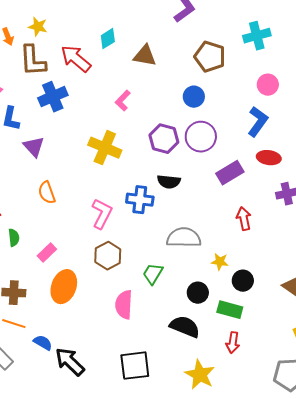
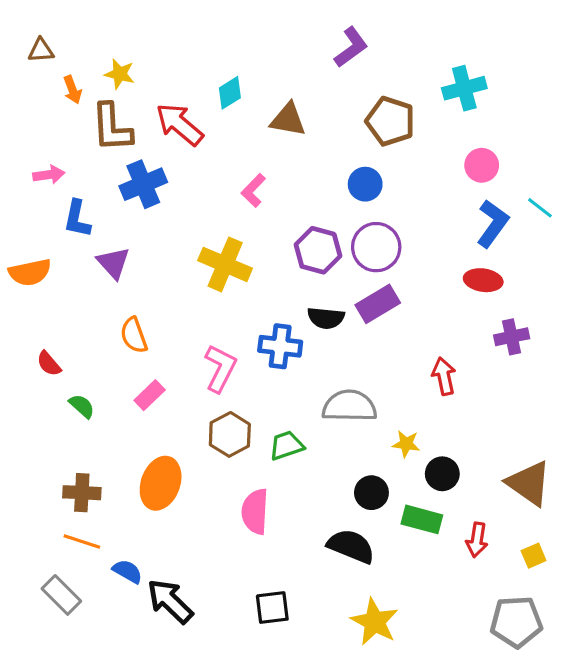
blue L-shape: (258, 122) -> (493, 224), moved
purple rectangle: (230, 173) -> (378, 304), moved
green semicircle: (14, 238) -> (82, 406), turned -42
pink rectangle: (47, 253) -> (150, 395), moved
green trapezoid: (153, 274) -> (286, 445), moved, turned 40
red arrow: (233, 343) -> (477, 540), moved
black square: (135, 366) -> (272, 608), size x0.7

